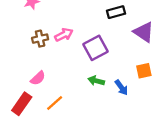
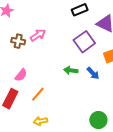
brown cross: (40, 39) -> (18, 41), turned 32
purple square: (95, 48) -> (84, 42), moved

